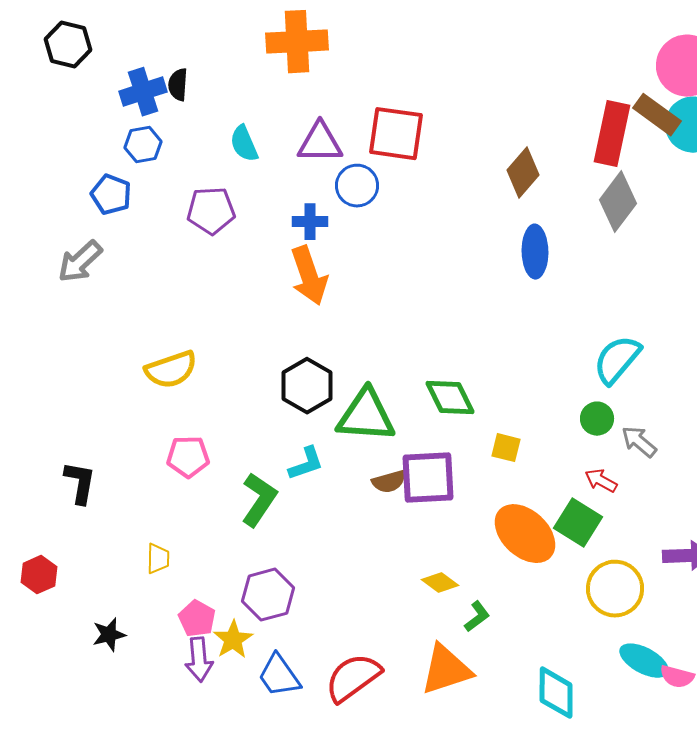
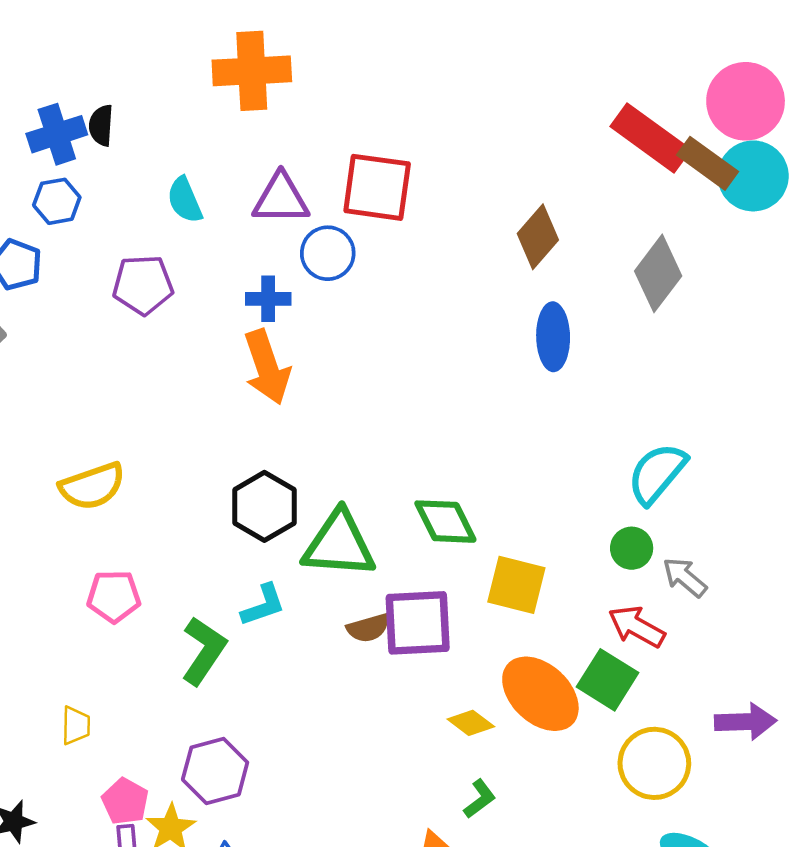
red rectangle: (612, 134) -> (651, 138), moved, turned -66
yellow square: (506, 448) -> (516, 585), size x1.6
red arrow: (601, 481) -> (637, 627), size x1.4
yellow diamond: (440, 583) -> (471, 723), moved

